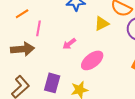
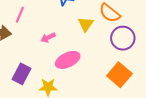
yellow triangle: (102, 24) -> (86, 24), turned -42

